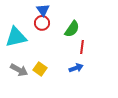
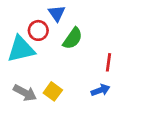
red circle: (42, 23) -> (38, 30), moved
green semicircle: (72, 29) -> (73, 38), moved

